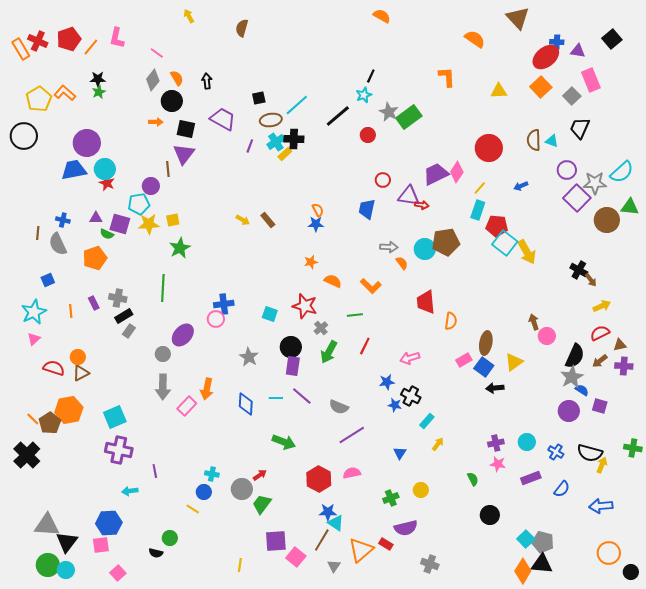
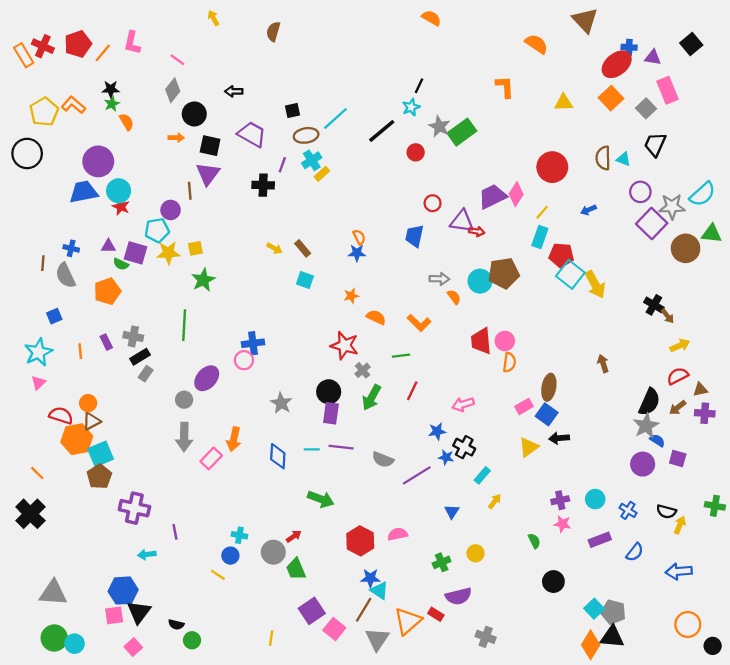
orange semicircle: (177, 78) -> (126, 122), moved
black arrow: (207, 81) -> (234, 91), turned -84
black cross: (294, 139) -> (263, 185), moved
cyan square: (270, 314) -> (305, 280), moved
pink circle: (547, 336) -> (505, 341), moved
yellow triangle: (514, 362) -> (529, 447), moved
purple line: (302, 396) -> (341, 447), turned -35
orange hexagon: (69, 410) -> (77, 439), moved
cyan square: (115, 417) -> (101, 454), moved
brown pentagon: (50, 423) -> (99, 476), moved
purple line: (352, 435) -> (417, 475), moved
black semicircle: (590, 453) -> (666, 512), size x0.7
green trapezoid: (262, 504) -> (296, 569), turned -60
green circle: (170, 538) -> (192, 640), moved
purple square: (276, 541) -> (312, 611), turned -30
black triangle: (67, 542) -> (139, 612), moved
gray triangle: (334, 566) -> (377, 639), size x1.6

